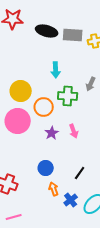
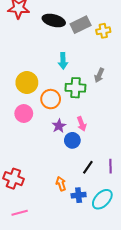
gray rectangle: (73, 35) -> (81, 25), turned -30
pink circle: (18, 121) -> (24, 114), size x0.7
blue circle: (46, 168) -> (72, 140), moved
blue cross: (71, 200) -> (79, 195), turned 32

